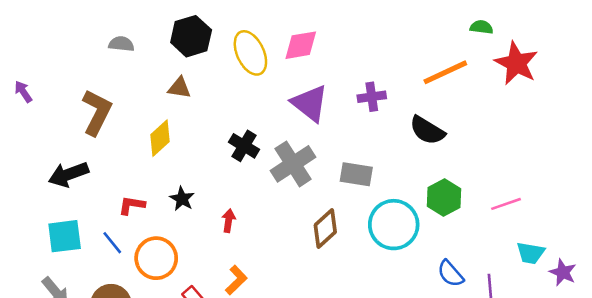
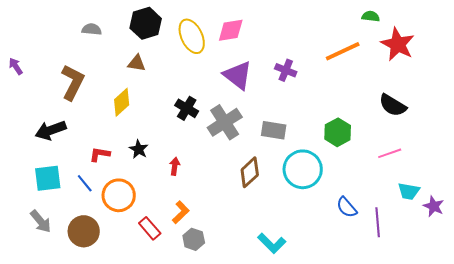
purple cross: (372, 97) -> (286, 70), turned 30
black semicircle: (427, 130) -> (393, 105), moved
green hexagon: (444, 197) -> (338, 132), moved

